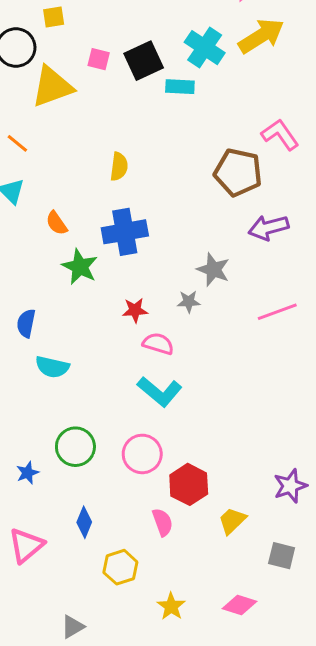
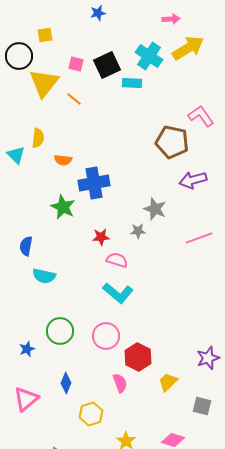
yellow triangle: (52, 87) -> (44, 83), turned -32
orange line: (17, 143) -> (74, 99), moved
yellow semicircle: (119, 167) -> (38, 138), moved
orange semicircle: (57, 223) -> (63, 160), moved, turned -48

